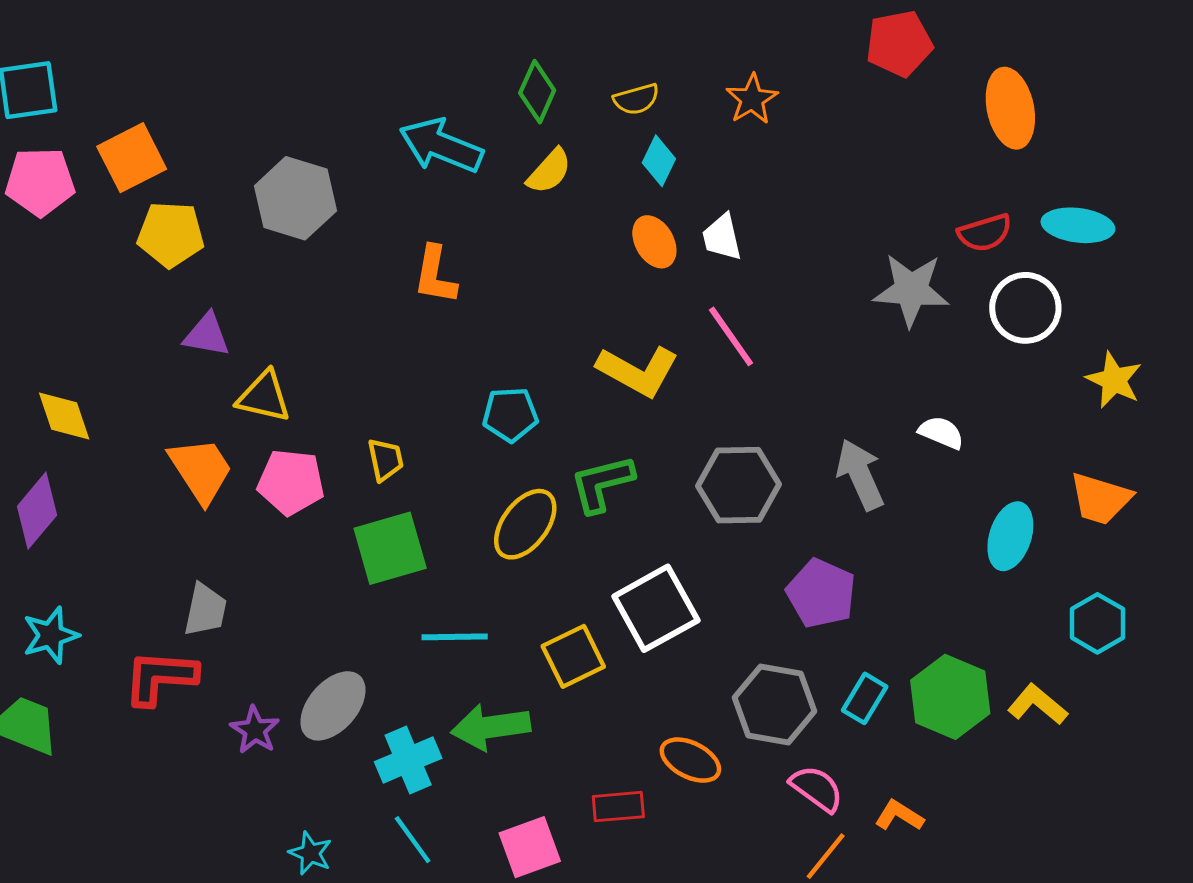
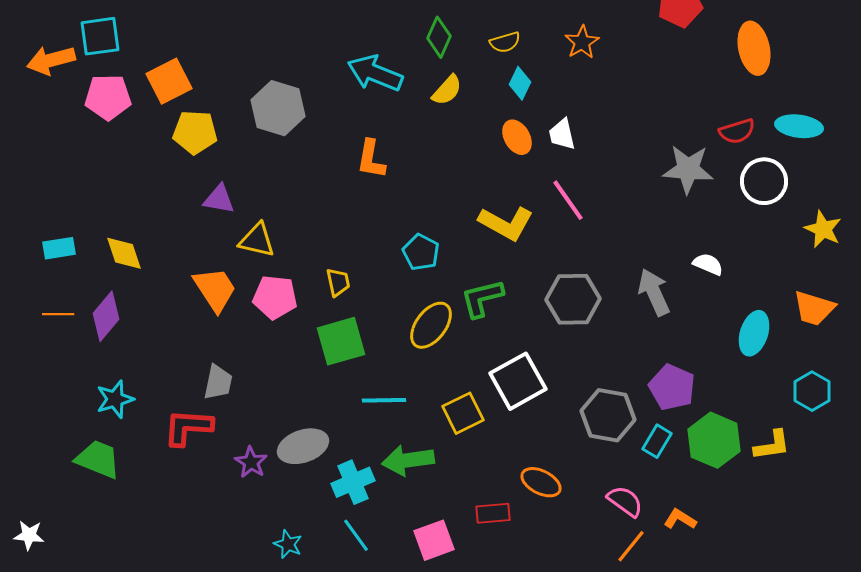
cyan pentagon: (510, 415) -> (421, 252), turned 30
purple pentagon: (821, 593) -> (672, 387), moved
gray hexagon: (775, 704) -> (608, 415), moved
yellow L-shape: (1037, 704) -> (772, 445), turned 132
gray ellipse: (333, 706) -> (303, 446), turned 30

